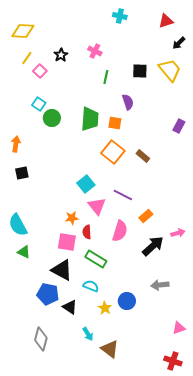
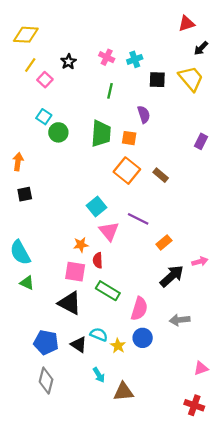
cyan cross: (120, 16) -> (135, 59), moved, turned -32
green line: (106, 77) -> (110, 91), moved
pink semicircle: (120, 231) -> (139, 309), moved
cyan semicircle: (91, 286) -> (99, 335), moved
blue pentagon: (48, 294) -> (46, 342), moved
brown triangle: (110, 349) -> (124, 392), turned -42

